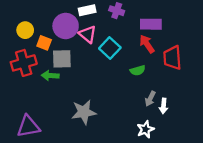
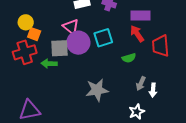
purple circle: (66, 26) -> (78, 43), moved
pink triangle: (88, 34) -> (71, 27), moved
orange square: (44, 43) -> (34, 34), moved
cyan square: (110, 48) -> (103, 38), turned 30
gray star: (84, 112) -> (97, 90), moved

